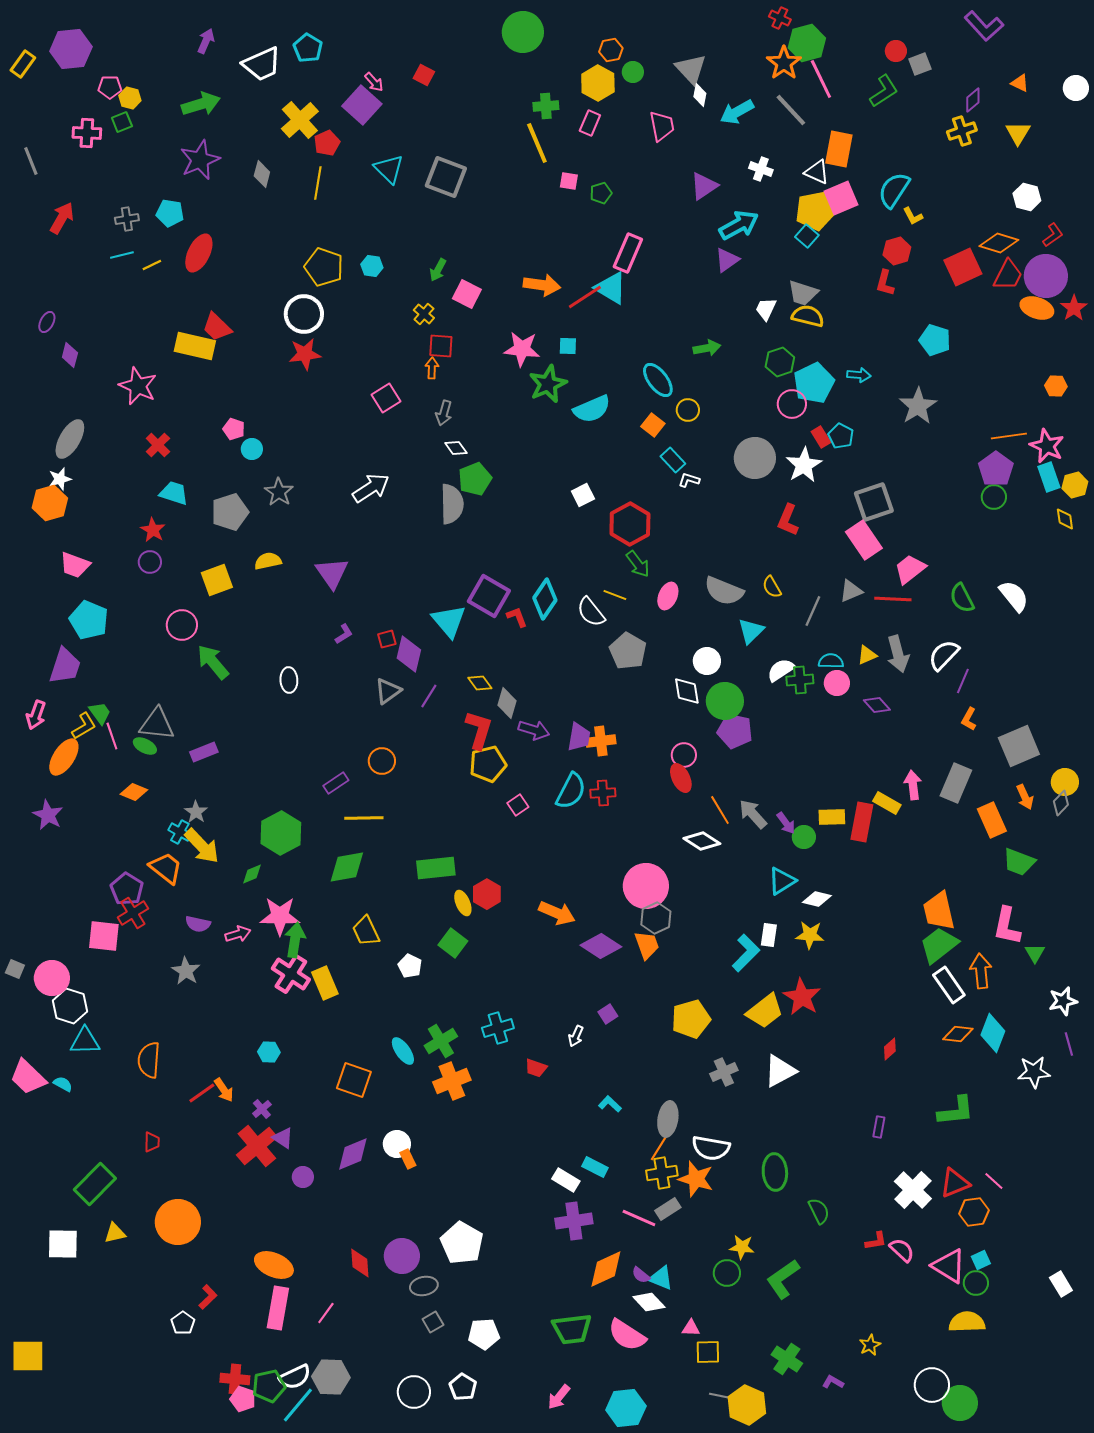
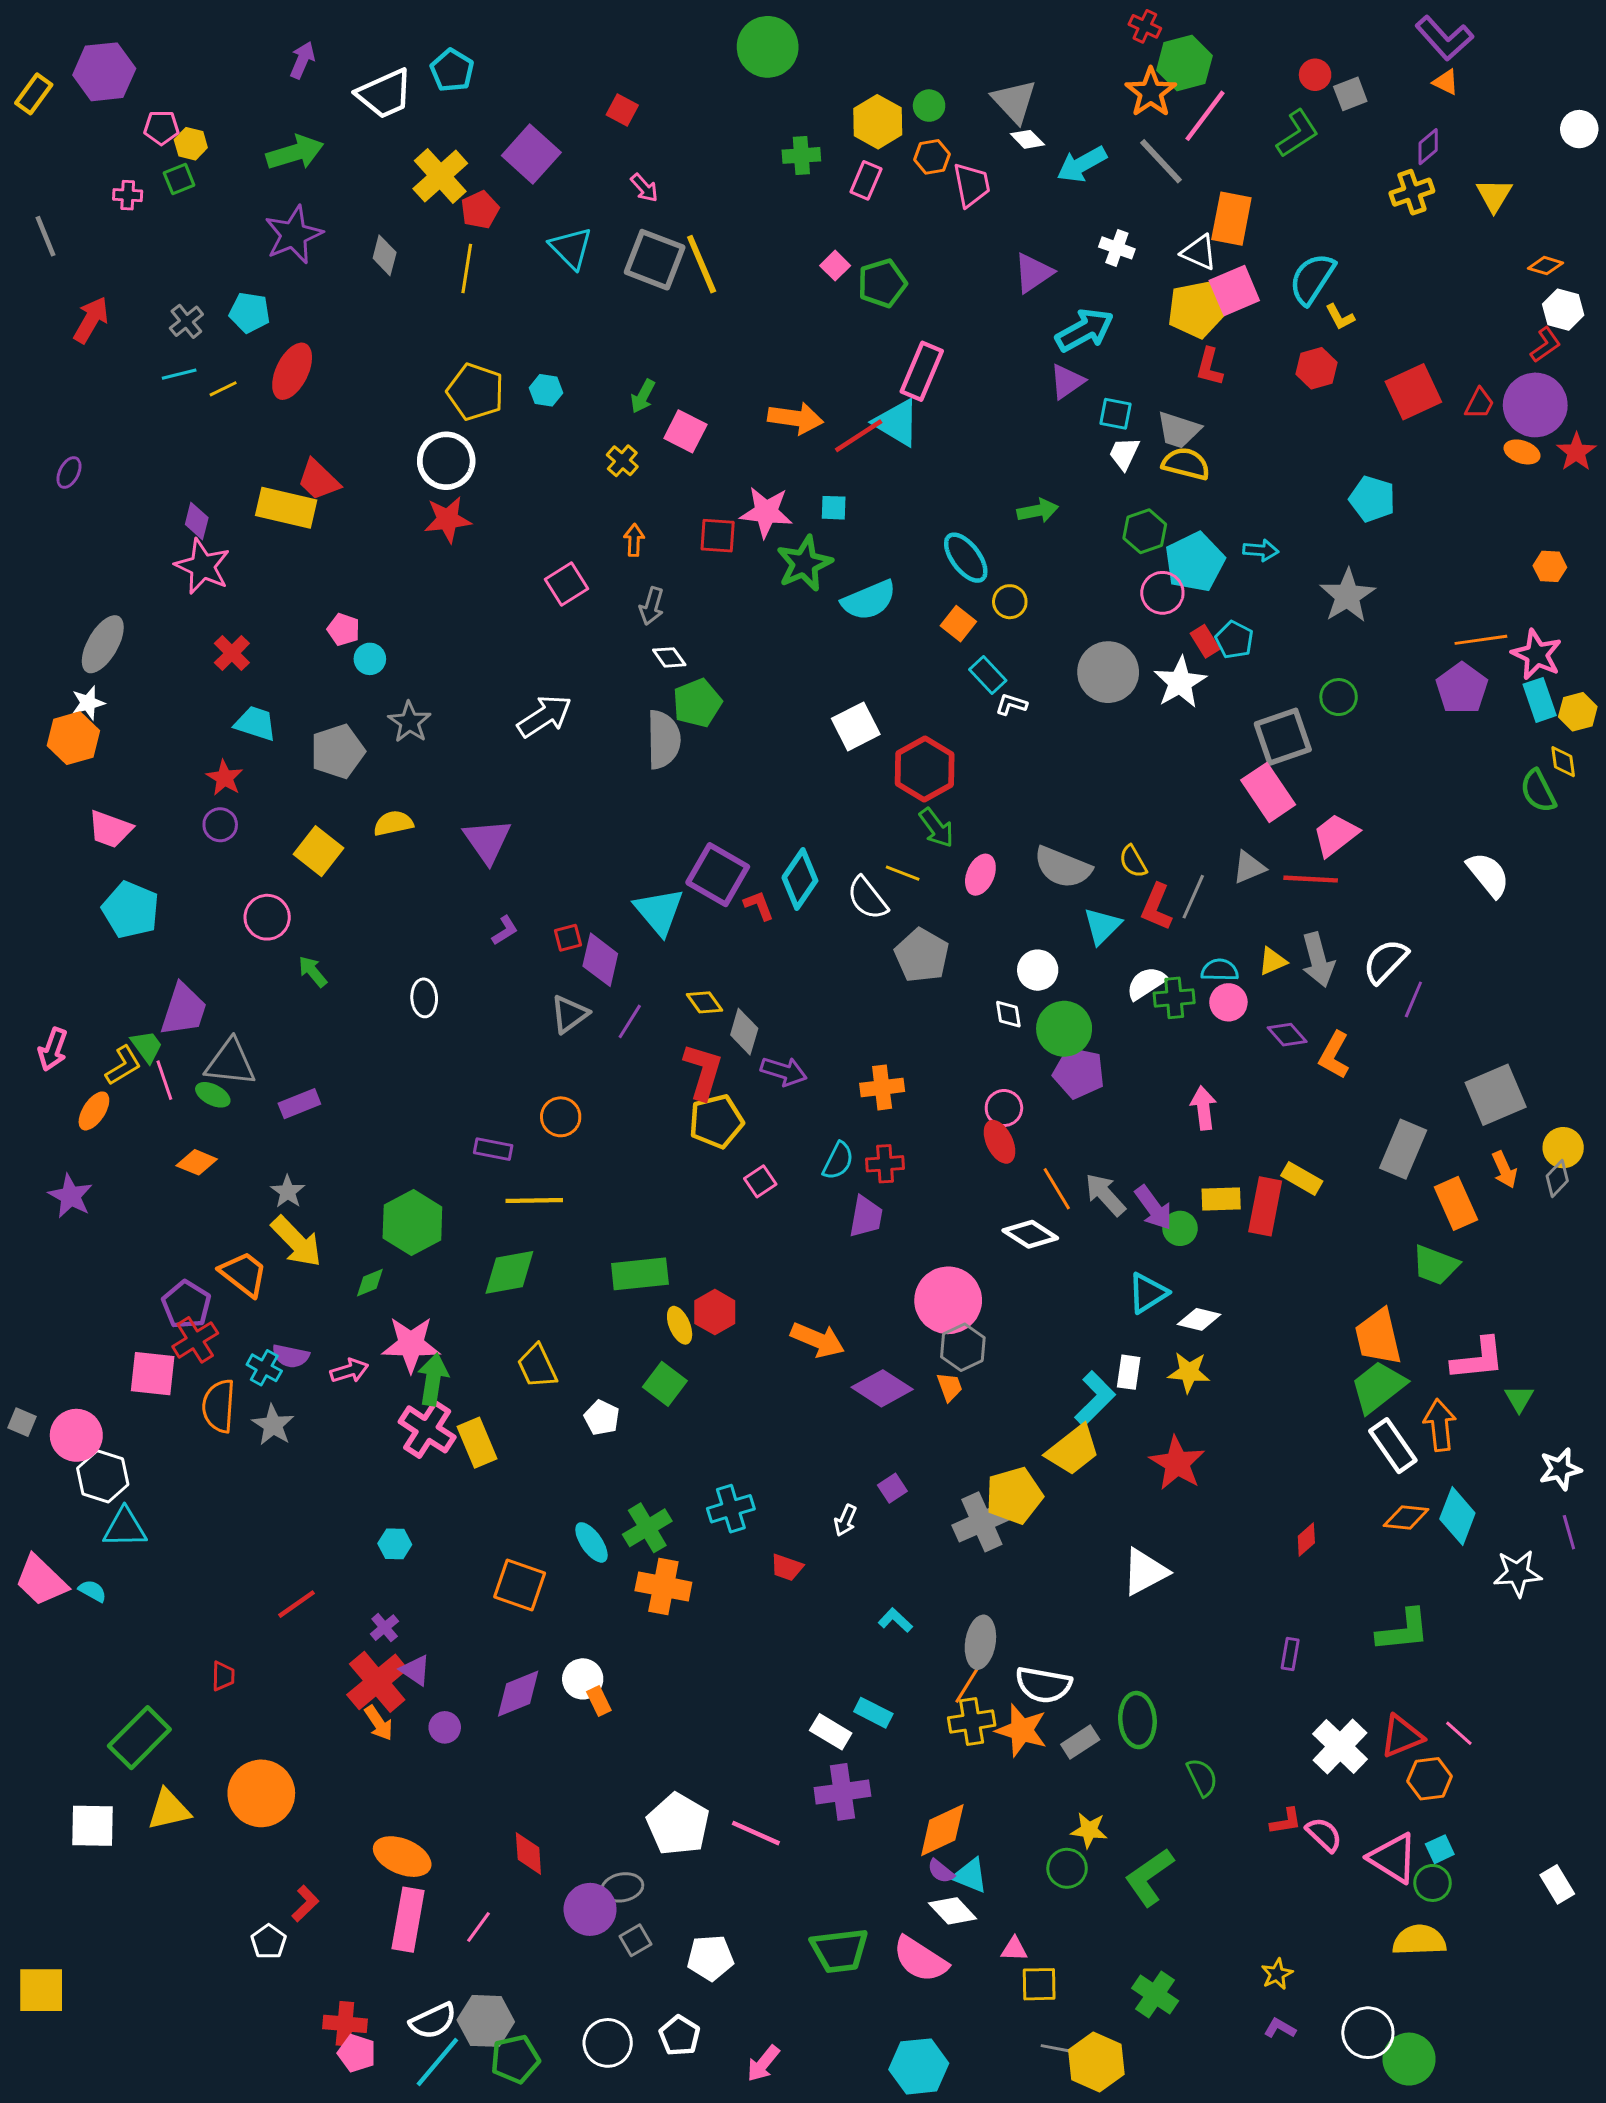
orange hexagon: (611, 50) -> (932, 157), moved
pink line: (821, 79) -> (1205, 116), turned 63
pink arrow: (374, 82) -> (644, 188), moved
orange triangle: (1020, 83) -> (1446, 82), moved
white diamond: (700, 95) -> (1027, 139), turned -55
pink cross: (87, 133) -> (128, 195), size x0.7
yellow line: (537, 143) -> (702, 264), moved
pink square: (569, 181) -> (835, 266), turned 36
green pentagon: (601, 193) -> (882, 283), size x1.5
white hexagon: (1027, 197) -> (1563, 310), moved
gray cross: (127, 219) -> (186, 321), turned -30
cyan square: (807, 236) -> (1115, 414), moved, turned -30
orange diamond: (999, 243) -> (1545, 266), moved, size x0.6
red trapezoid: (1008, 275) -> (1479, 404), size x0.7
red L-shape: (885, 283) -> (1209, 367), moved
orange ellipse: (1037, 308) -> (1522, 452), size x0.7
red square: (441, 346) -> (718, 536), moved
purple diamond: (70, 355) -> (197, 521), moved
white square: (583, 495) -> (856, 726), size x1.4
green circle: (994, 497) -> (1339, 697), moved
red L-shape: (788, 520) -> (1157, 907), moved
yellow square: (217, 580) -> (318, 851), turned -32
green semicircle: (962, 598) -> (1538, 791), moved
green arrow: (213, 662) -> (313, 972), size x0.6
purple trapezoid: (65, 666) -> (183, 1010), moved
white diamond: (687, 691) -> (1008, 1014), size x0.7
orange L-shape: (969, 719) -> (1334, 1055), moved, size x1.4
purple trapezoid: (579, 737) -> (866, 1217), moved
orange ellipse: (64, 757) -> (94, 1111), size x0.7
purple rectangle: (336, 783) -> (493, 1149), turned 45
pink arrow: (913, 785) -> (1204, 1108), moved
cyan semicircle: (571, 791) -> (838, 1161), size x0.7
purple arrow: (786, 823) -> (1154, 1208), size x1.4
cyan cross: (180, 832) -> (264, 1368), moved
green trapezoid: (1019, 862) -> (1435, 1265), moved
pink L-shape: (1007, 926) -> (1478, 1359), turned -108
orange trapezoid: (647, 945) -> (950, 1387), size x0.7
yellow trapezoid: (765, 1011) -> (1073, 1450), moved
orange semicircle: (149, 1060) -> (219, 1406), moved
gray cross: (724, 1072) -> (982, 1522), moved, size x1.4
orange cross: (452, 1081) -> (663, 1586), turned 33
orange arrow: (224, 1090) -> (379, 1723), moved
gray rectangle: (668, 1209) -> (1080, 1742), moved
pink line: (639, 1218) -> (756, 1833), moved
yellow triangle: (115, 1233) -> (169, 1810), size x1.4
purple circle: (402, 1256) -> (590, 1909), moved
orange diamond: (606, 1269) -> (942, 1830), moved
purple L-shape: (833, 1382) -> (1280, 2028), moved
green pentagon: (269, 1386) -> (515, 2059), moved
pink arrow: (559, 1397) -> (763, 2063), moved

